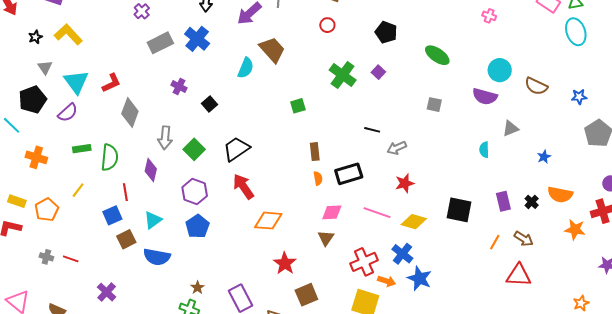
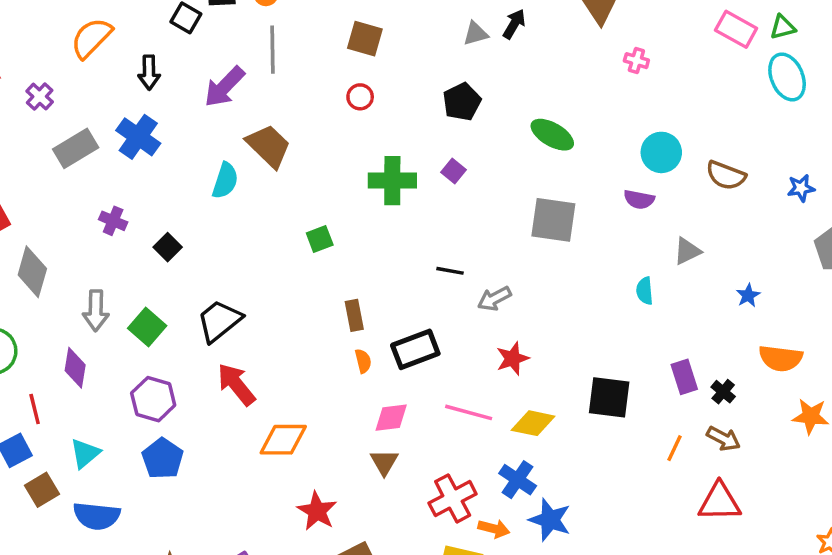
black pentagon: (386, 32) -> (462, 102), turned 30
green cross: (343, 75) -> (392, 181), turned -32
purple semicircle: (485, 96) -> (639, 199), size x0.7
gray square: (434, 105) -> (553, 220), size x1.8
black cross: (532, 202) -> (723, 392), moved

